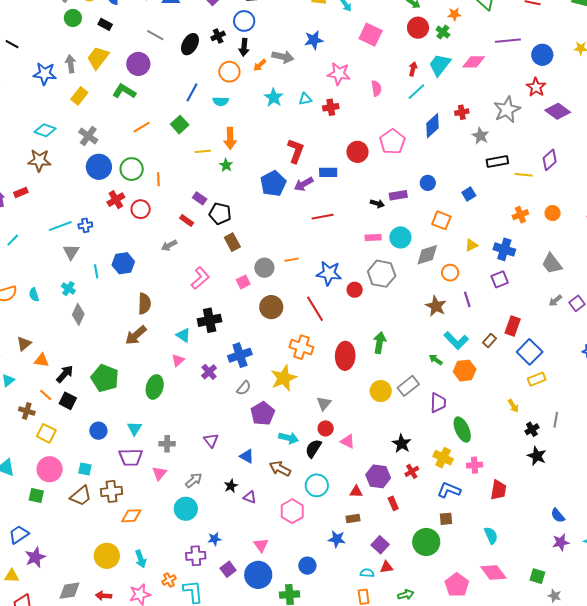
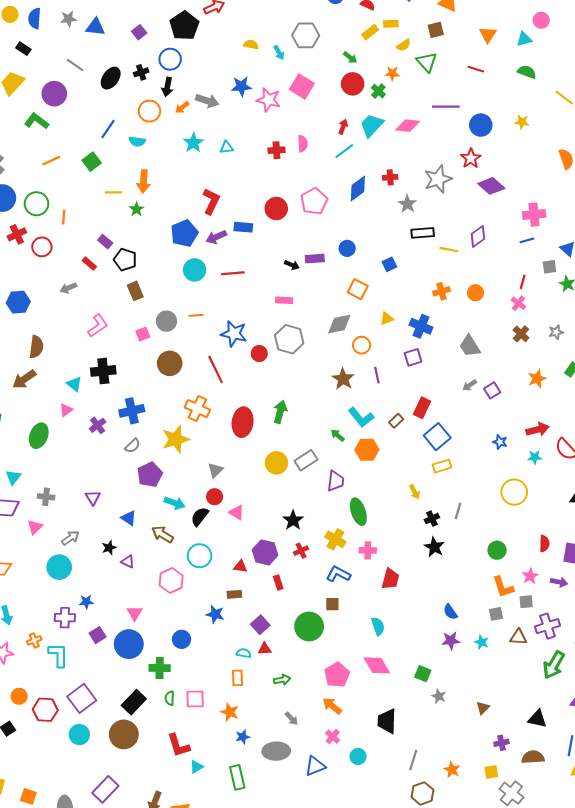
pink star: (339, 74) -> (269, 100), moved
red cross: (331, 107) -> (276, 150), moved
cyan circle: (400, 237) -> (195, 270), moved

